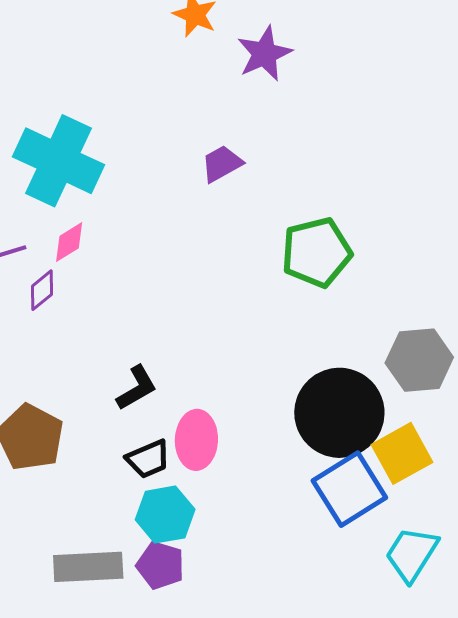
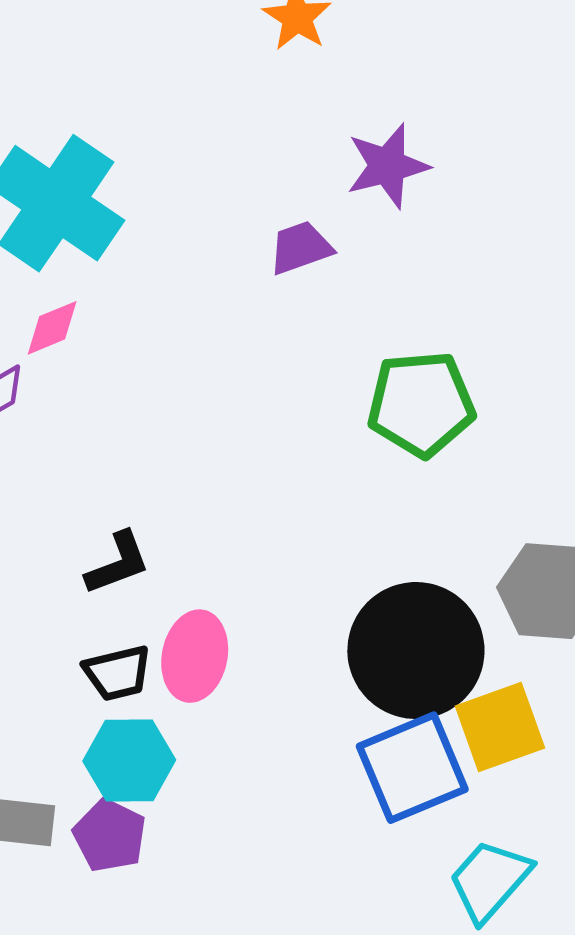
purple star: (264, 54) -> (388, 166), moved

